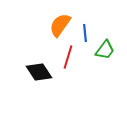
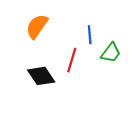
orange semicircle: (60, 25) -> (37, 26), moved

